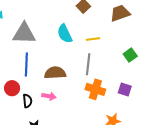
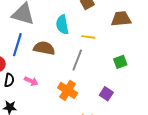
brown semicircle: (55, 73) -> (44, 48), moved
orange cross: (95, 89) -> (68, 90), moved

